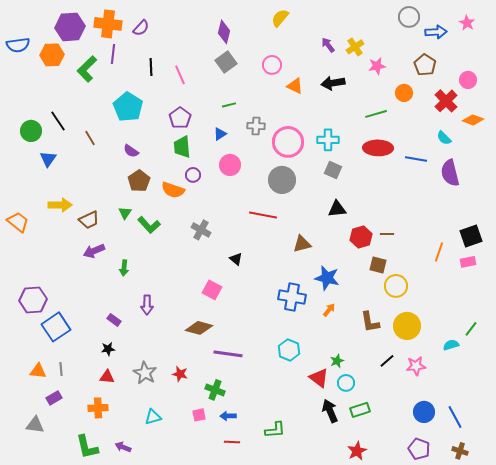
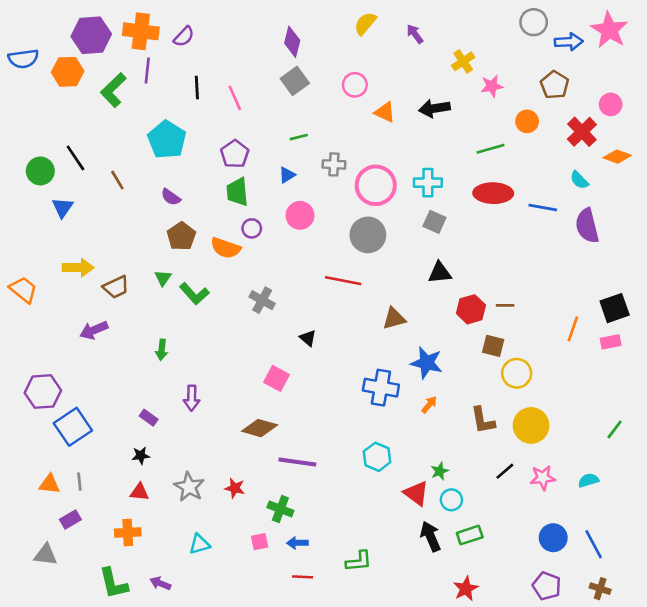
pink star: (467, 23) -> (609, 30), size x1.8
purple arrow: (328, 45) -> (415, 34), moved
purple arrow: (94, 251) -> (94, 330), moved
cyan semicircle: (451, 345) -> (588, 480), moved

